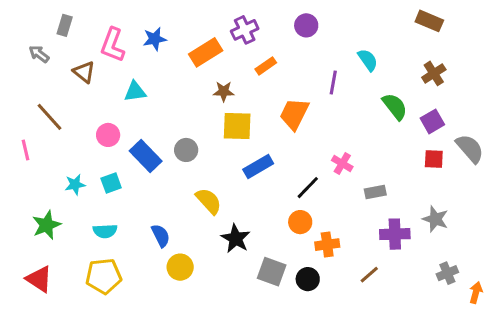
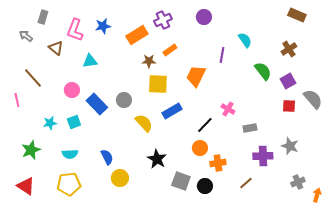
brown rectangle: (429, 21) -> (297, 15), moved
orange rectangle: (266, 66) -> (170, 50), moved
yellow semicircle: (209, 201) -> (144, 123), moved

